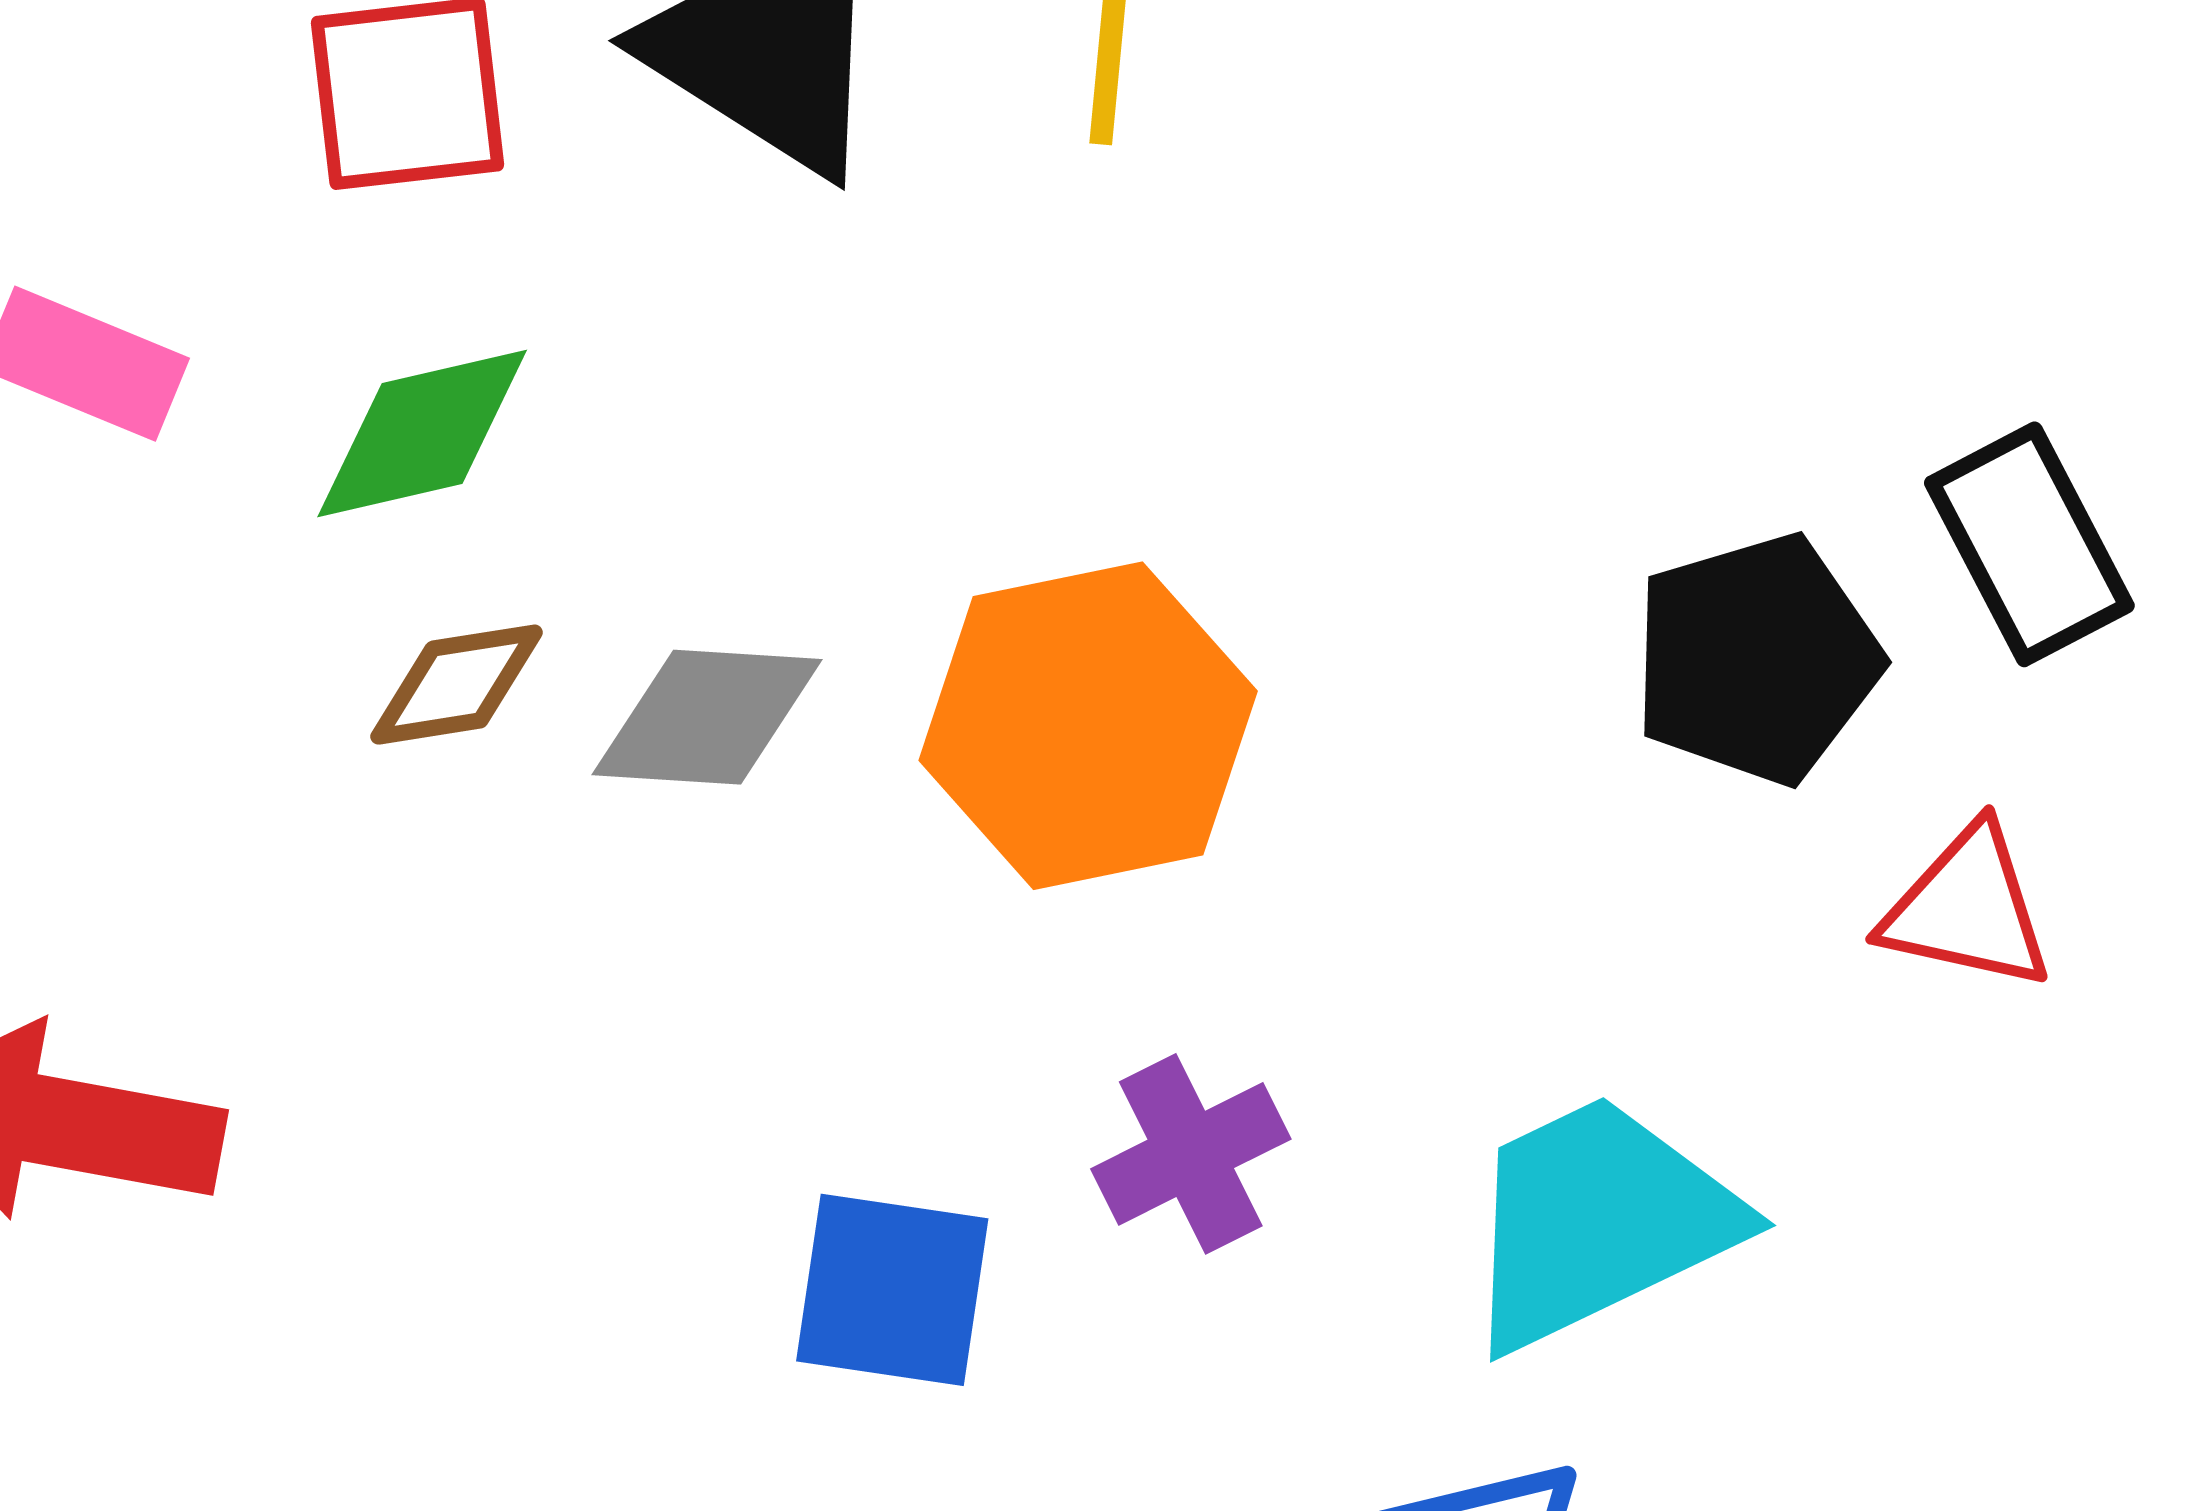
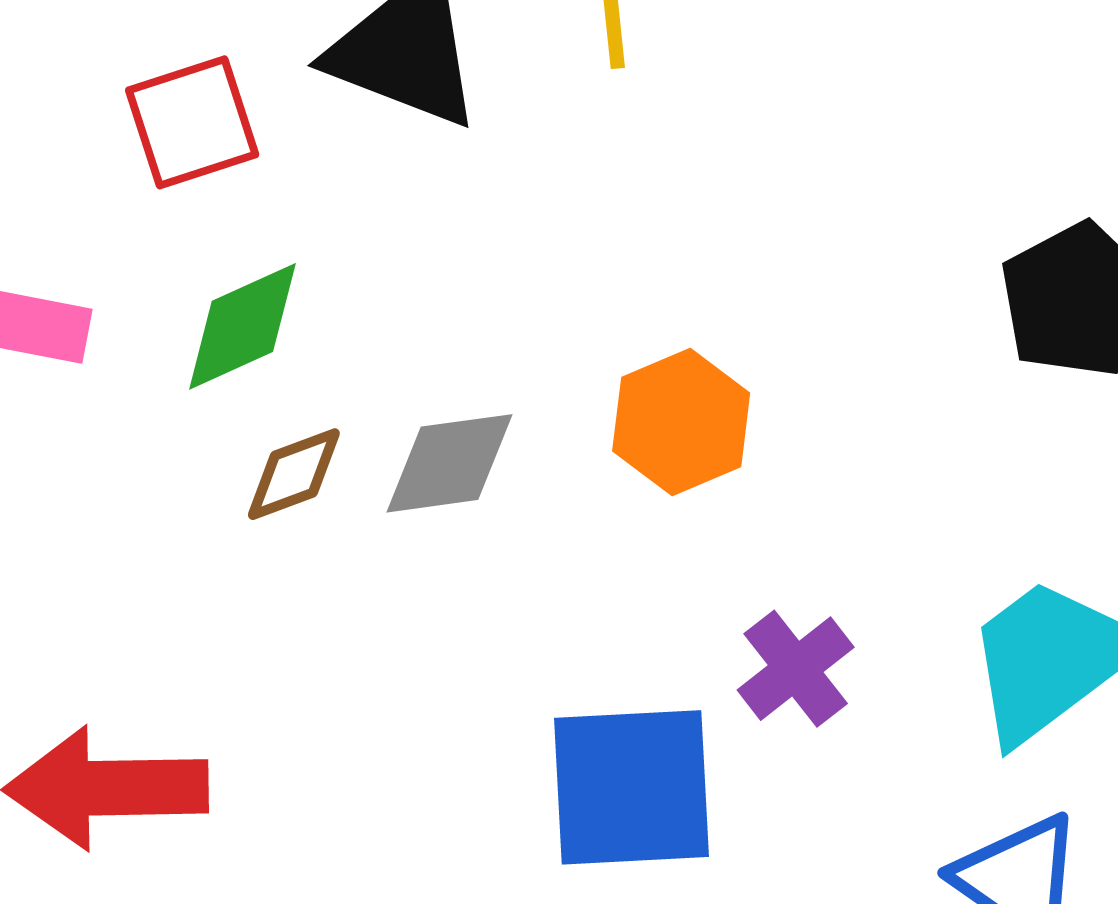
orange hexagon: (1088, 726) -> (681, 422), size x0.7
blue square: (892, 1290) -> (632, 787), size x1.4

